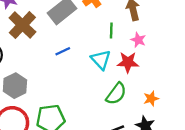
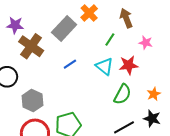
green line: (111, 31) -> (110, 39), turned 40
pink star: (138, 40) -> (146, 43), moved

